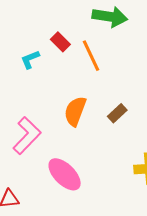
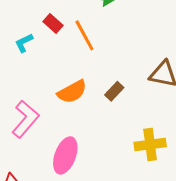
orange semicircle: (75, 111) -> (72, 92), turned -136
pink ellipse: (65, 174) -> (65, 155), turned 69

